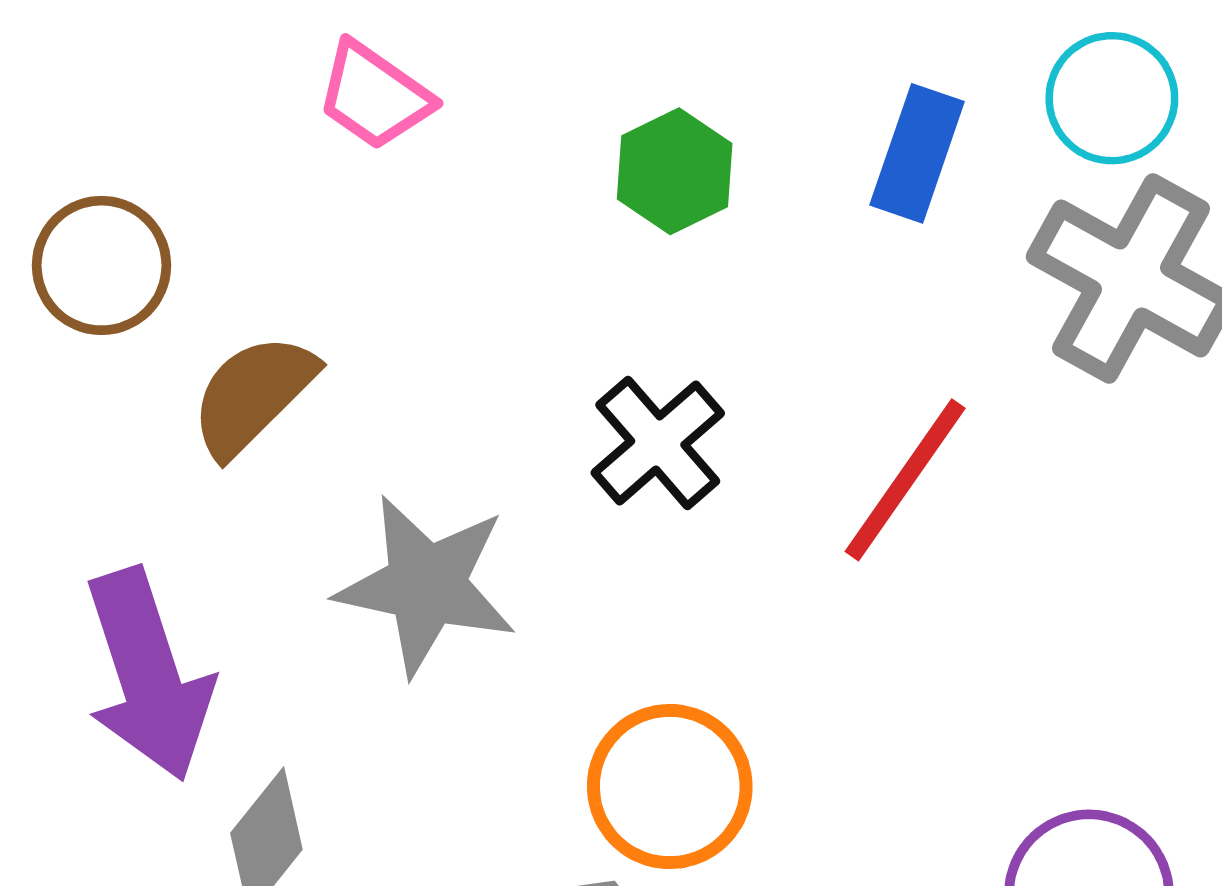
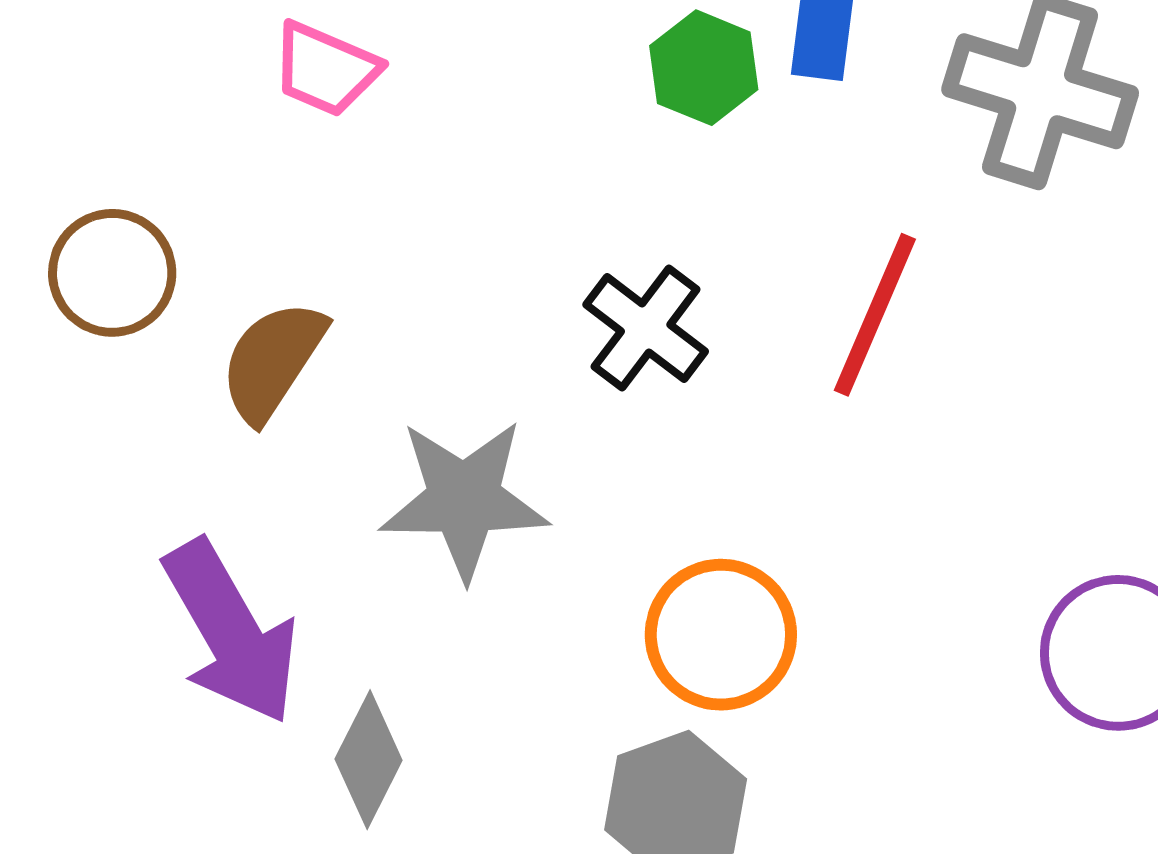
green hexagon: (675, 171) -> (704, 68), moved

